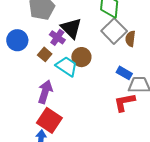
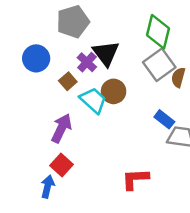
red L-shape: (125, 102) -> (135, 179), moved
red square: (49, 120) -> (62, 165), size x0.7

